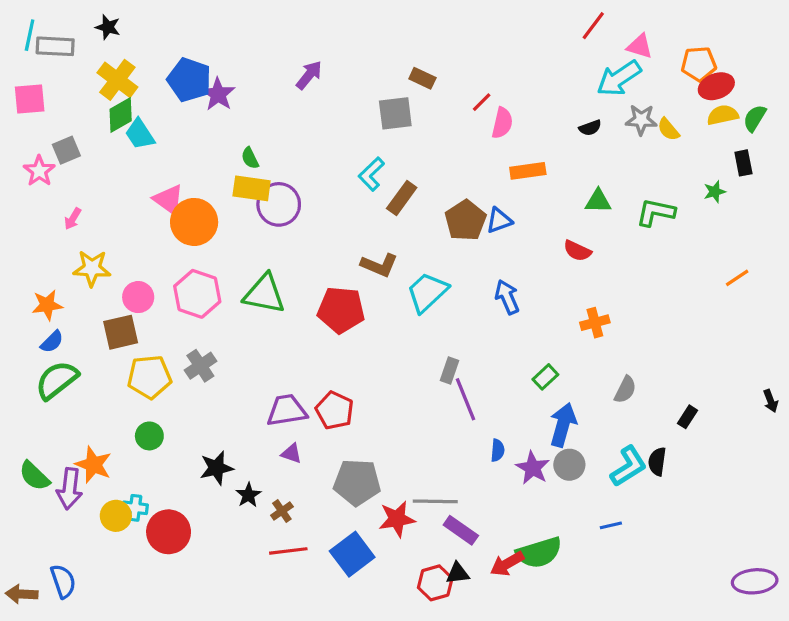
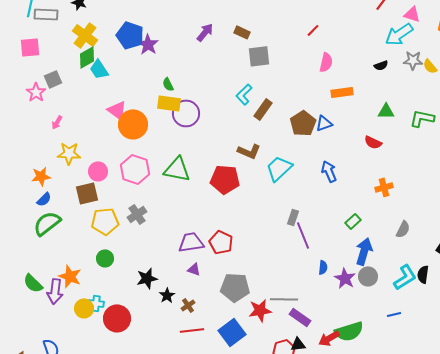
brown rectangle: (422, 78) -> (242, 32), moved
red line: (482, 102) -> (313, 30), moved

